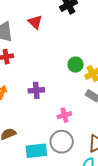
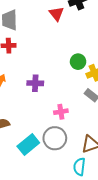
red triangle: (35, 22) -> (56, 14), moved
cyan rectangle: (36, 151) -> (28, 144), turned -40

